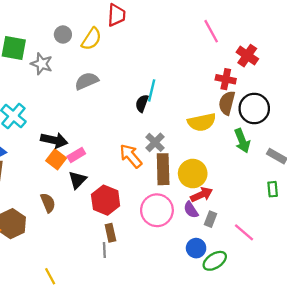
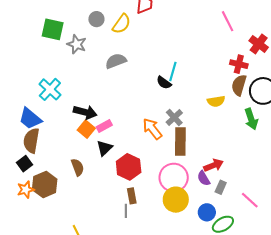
black semicircle: (142, 103) -> (164, 83), turned -77
yellow semicircle: (202, 122) -> (216, 101), size x0.7
yellow circle: (193, 174) -> (176, 200), moved

